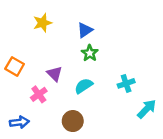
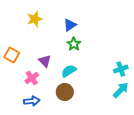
cyan cross: (126, 83) -> (121, 69), moved
brown circle: (73, 121) -> (65, 92), moved
blue arrow: (19, 122) -> (32, 101), moved

